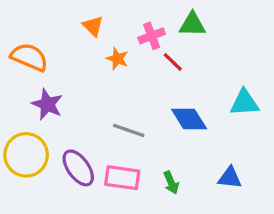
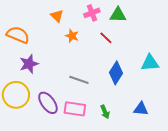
pink cross: (152, 36) -> (92, 13), moved
purple star: (47, 104) -> (29, 64), turned 30
blue diamond: (189, 119) -> (116, 73), turned 65

